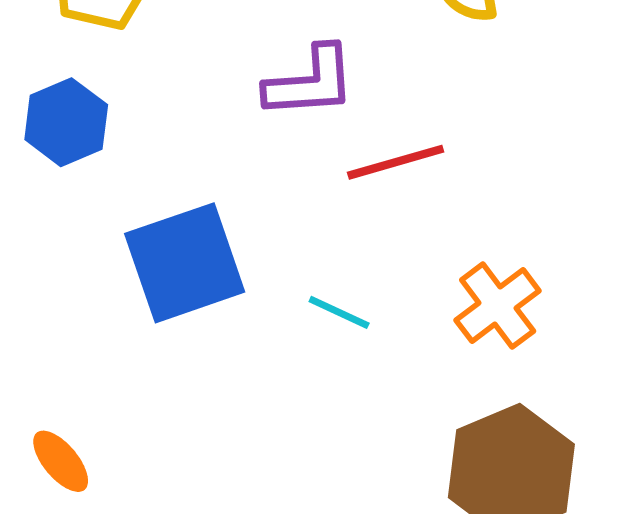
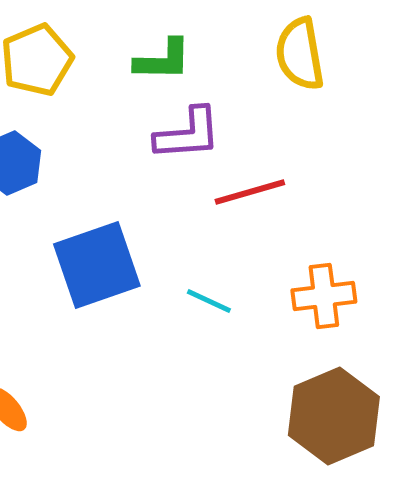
orange cross: (498, 306) -> (324, 296), turned 30

